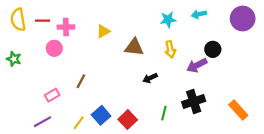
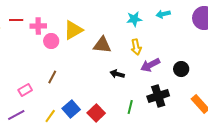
yellow triangle: (103, 31) -> (73, 30), size x1.5
pink circle: (54, 48) -> (51, 41), moved
black circle: (213, 49) -> (181, 69), moved
purple arrow: (197, 65) -> (150, 65), moved
black arrow: (150, 78) -> (117, 74), turned 40

